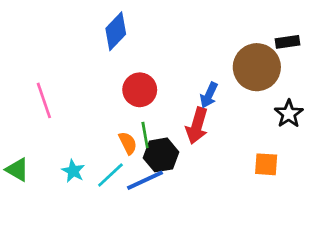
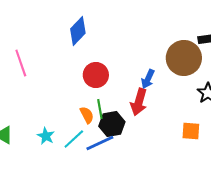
pink line: (44, 100) -> (21, 63), moved

